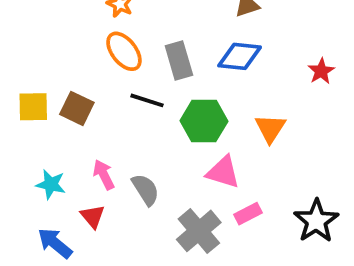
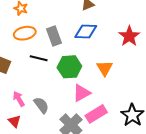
orange ellipse: (124, 51) -> (25, 33), turned -60
red star: (321, 71) -> (129, 36), size x1.5
pink triangle: (223, 172) -> (82, 93), turned -42
pink rectangle: (248, 214) -> (96, 114), size x1.5

